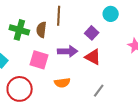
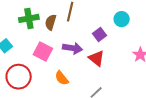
green cross: (19, 30) -> (29, 18), turned -36
orange semicircle: (62, 83) -> (62, 78), turned 49

